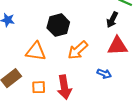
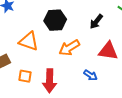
black arrow: (112, 20) -> (96, 21), moved

